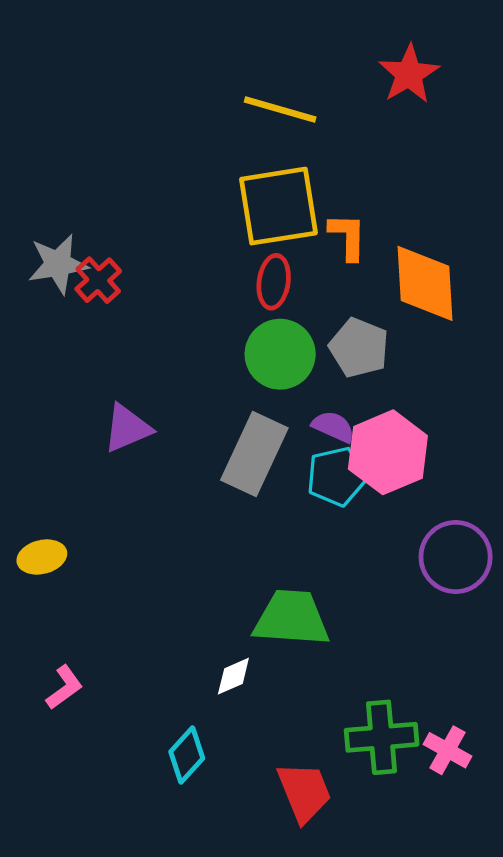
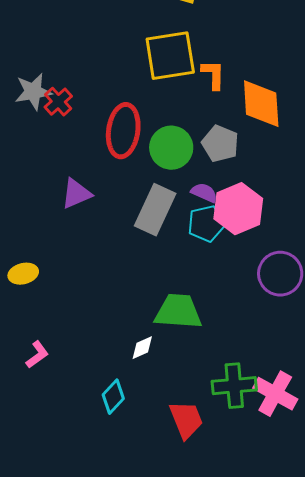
red ellipse: (274, 282) -> (123, 131), moved, size x1.6
pink cross: (448, 750) -> (275, 394), size x1.5

